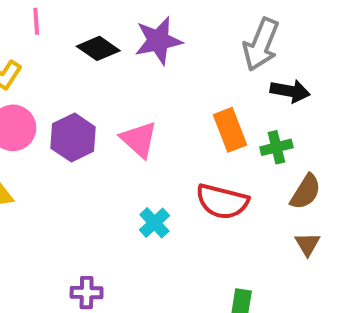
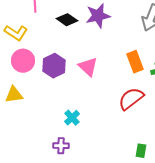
red semicircle: (222, 202) -> (131, 99), turned 128
cyan cross: (154, 223) -> (72, 118), moved

